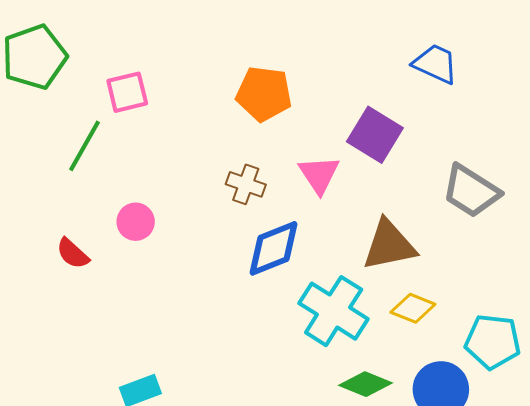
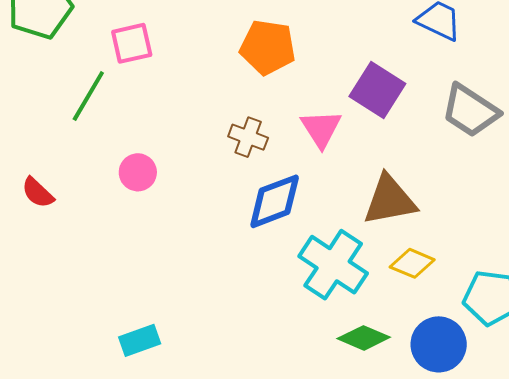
gray trapezoid: (471, 191) -> (470, 111), moved
red semicircle: (73, 254) -> (38, 193), moved

